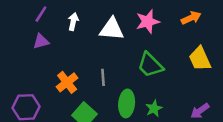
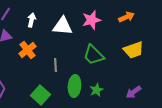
yellow trapezoid: (200, 59) -> (134, 50), turned -85
orange cross: (67, 82) -> (28, 50), moved

